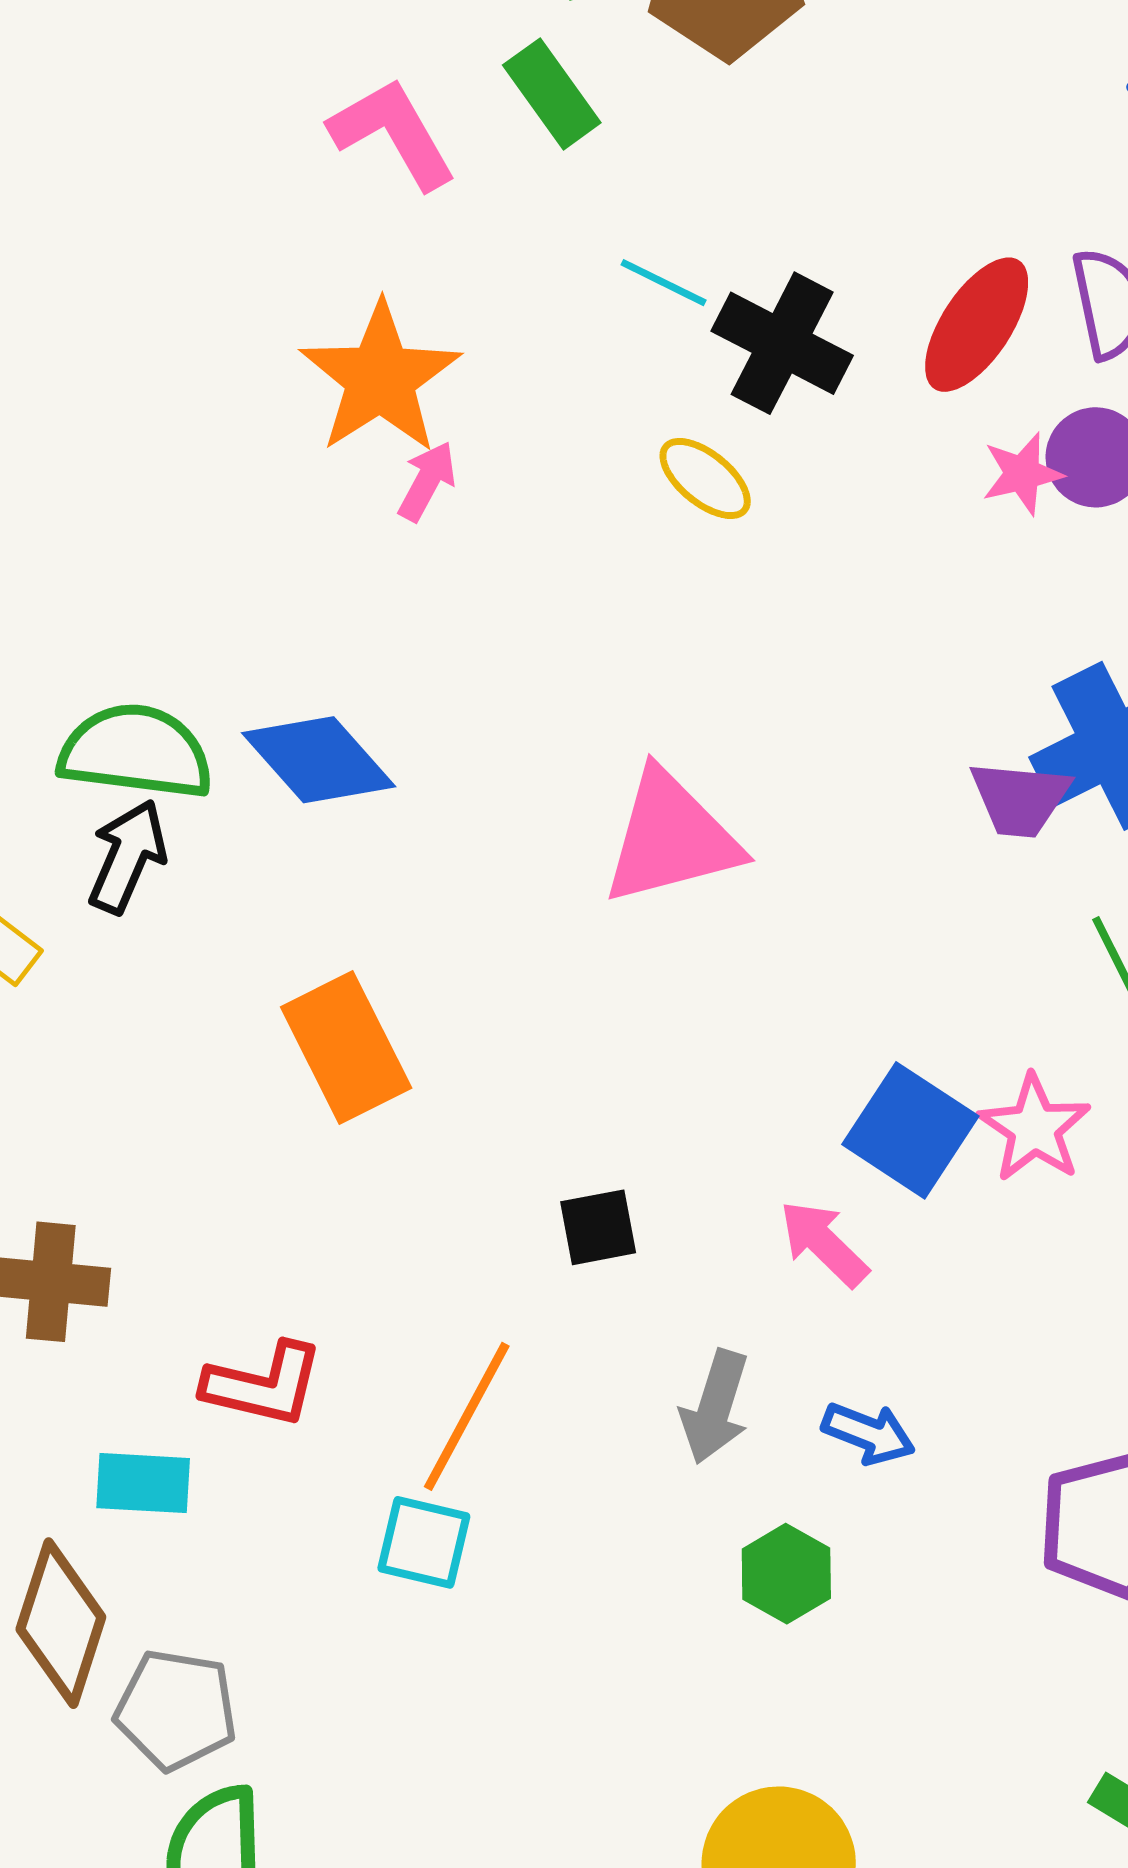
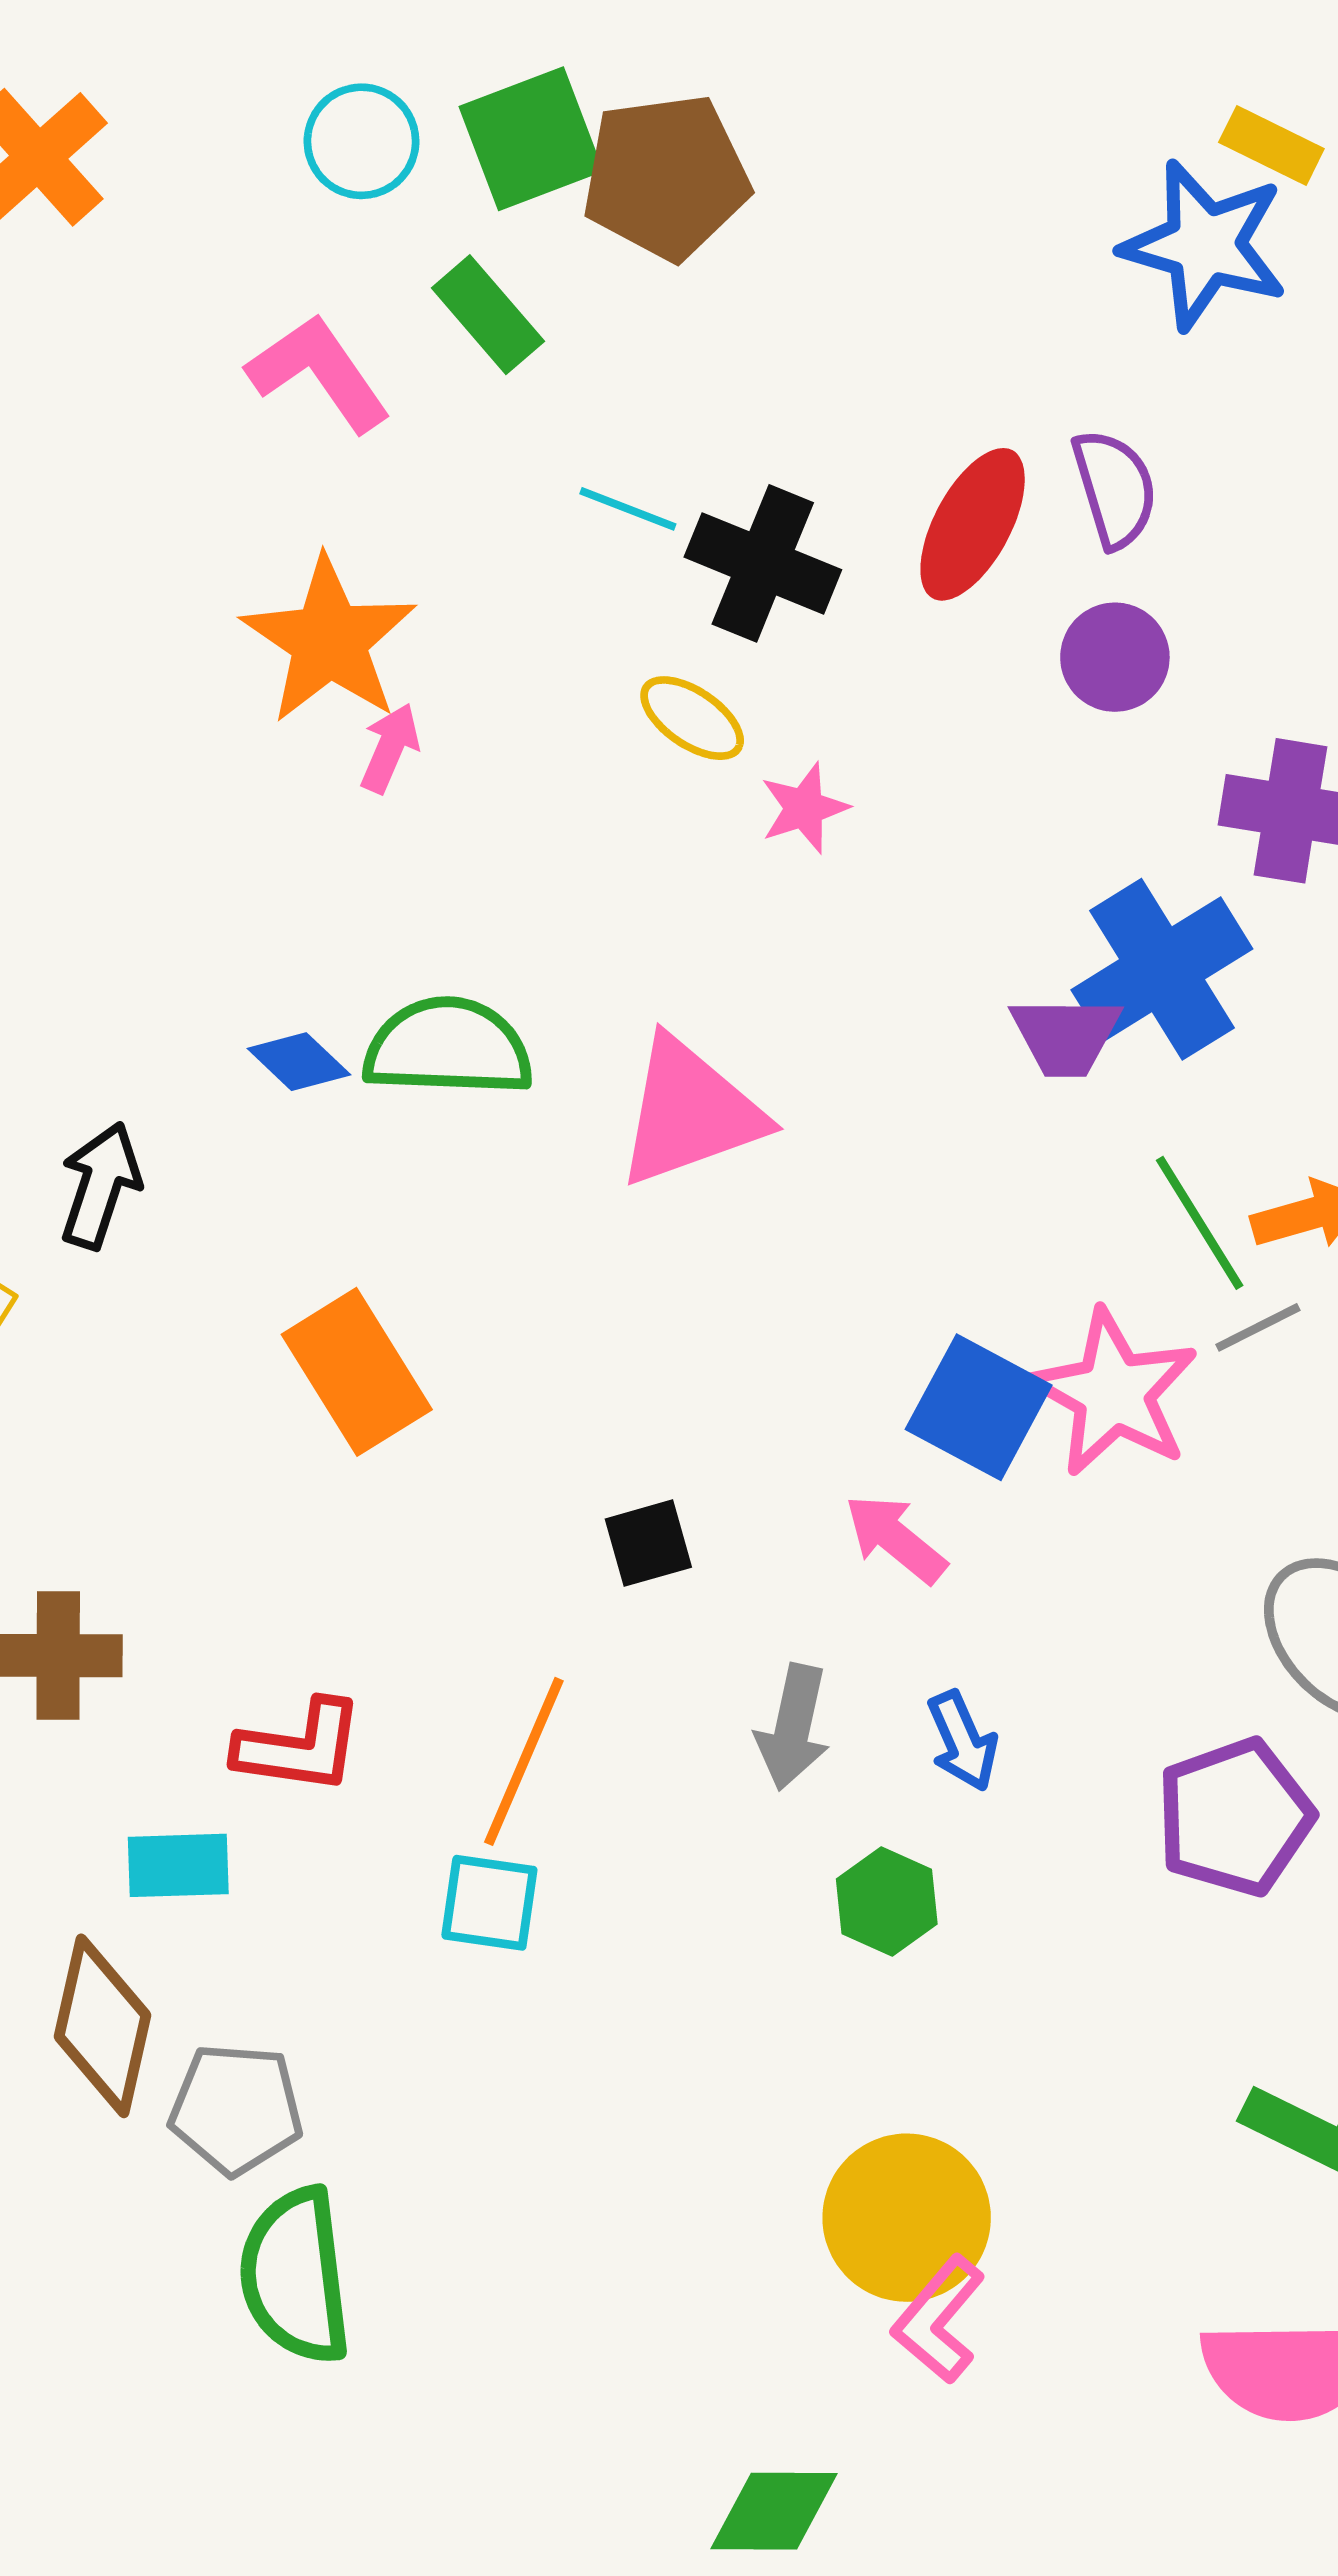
pink star: (1022, 474) -> (804, 808), moved
green semicircle: (136, 752) -> (448, 1047), moved
blue diamond: (319, 760) -> (299, 1062), size x0.6
pink star: (1034, 1128) -> (1113, 1393), size x1.4
blue arrow: (868, 1433) -> (963, 1741), turned 50

